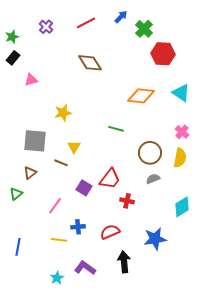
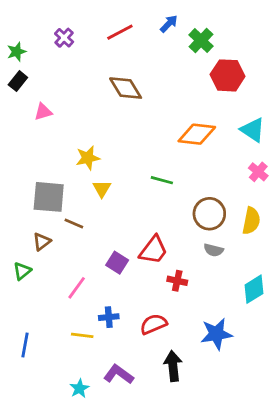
pink cross: (182, 132) -> (258, 172), moved
yellow triangle: (74, 147) -> (102, 189), moved
brown line: (61, 163) -> (74, 224), moved
gray semicircle: (153, 179) -> (214, 250), turned -144

